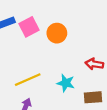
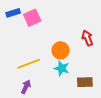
orange circle: (57, 33) -> (61, 50), moved
red arrow: (94, 64) -> (87, 38), moved, turned 56

